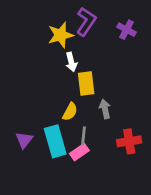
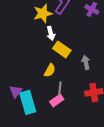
yellow rectangle: (86, 83) -> (62, 49), turned -48
gray arrow: (105, 109) -> (86, 62), moved
cyan rectangle: (55, 141) -> (28, 102), moved

